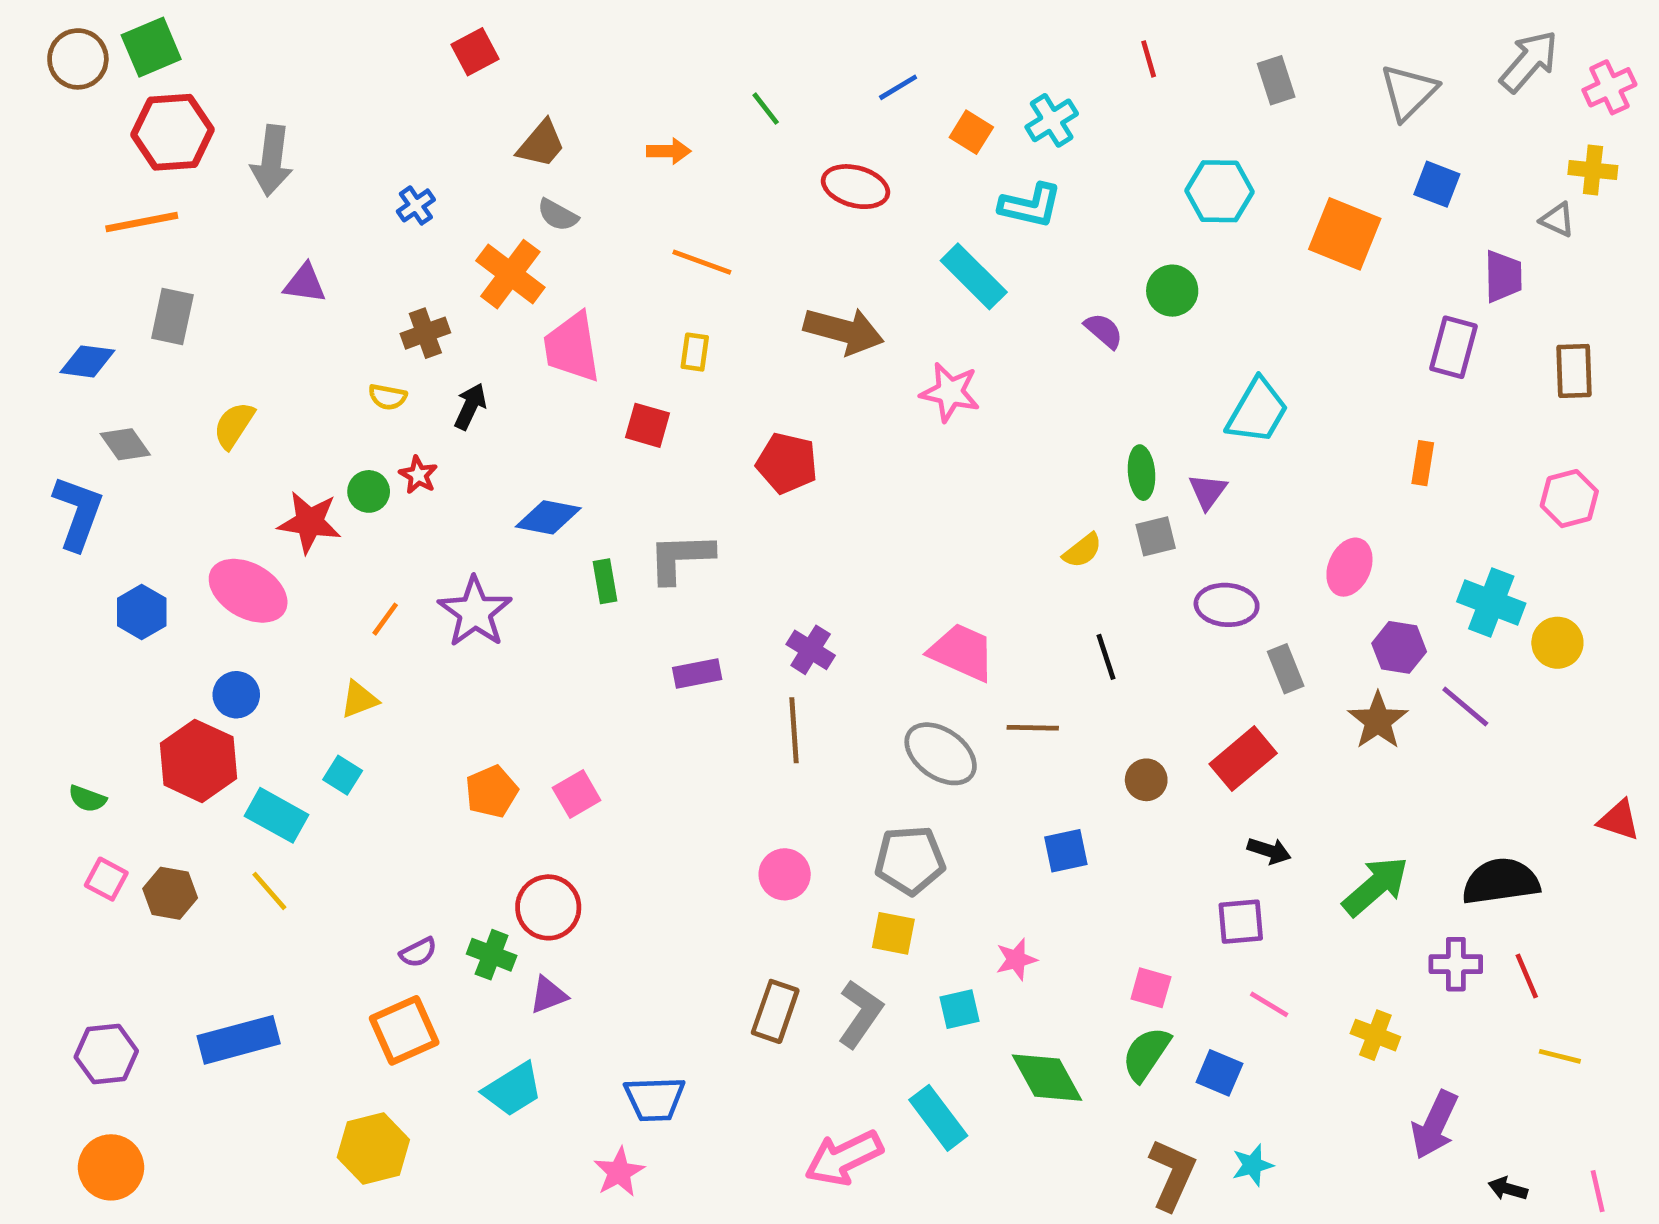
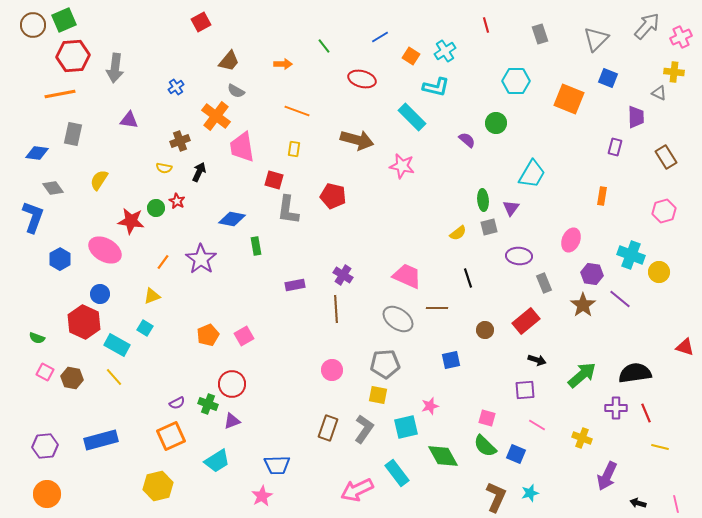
purple rectangle: (1453, 347) -> (615, 147), size x0.7
brown rectangle: (1574, 371) -> (666, 157), turned -30
gray L-shape: (681, 558) -> (288, 210), moved, turned -80
cyan square: (959, 1009) -> (406, 427), size x1.4
green semicircle: (1146, 1054) -> (485, 446), turned -80

